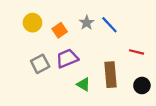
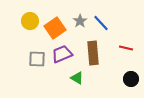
orange square: (60, 30) -> (55, 28), size x1.5
gray square: (40, 64) -> (37, 59), turned 30
brown rectangle: (111, 75) -> (93, 53), moved

